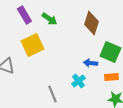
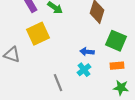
blue arrow: (90, 63) -> (87, 52), moved

